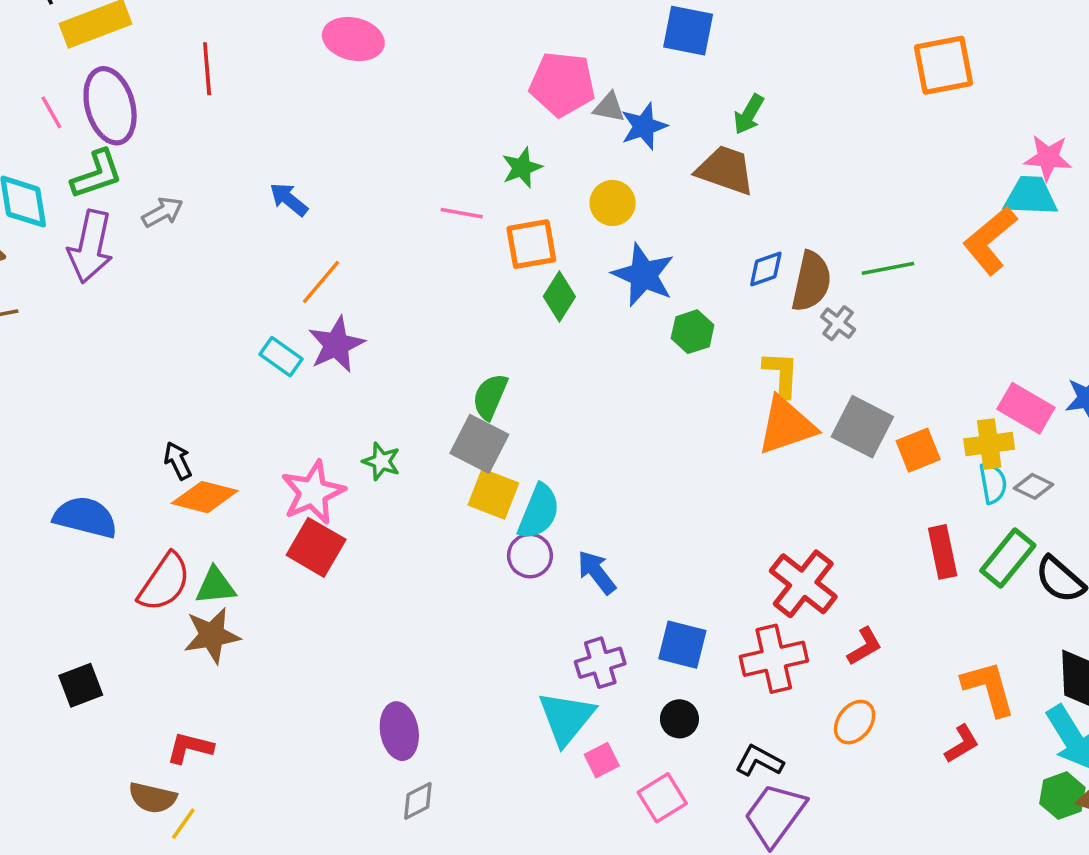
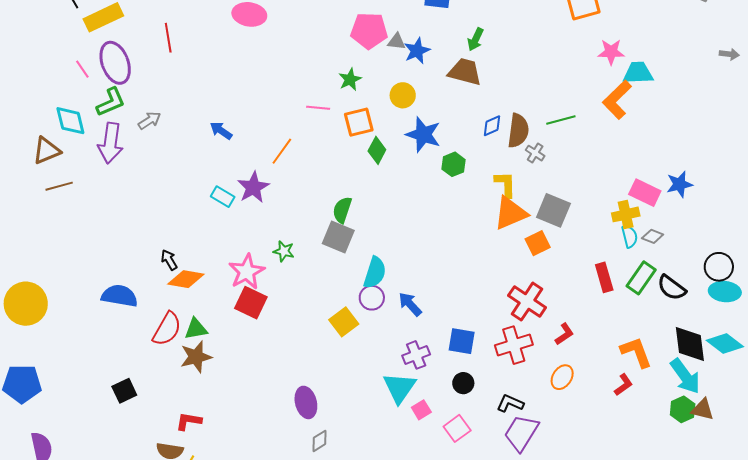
pink star: (1048, 158) -> (611, 52), moved
blue arrow: (289, 199) -> (221, 131), moved
orange line: (321, 282) -> (282, 151), moved
orange square: (918, 450) -> (538, 243), moved
yellow square: (493, 494) -> (344, 322), moved, turned 36

